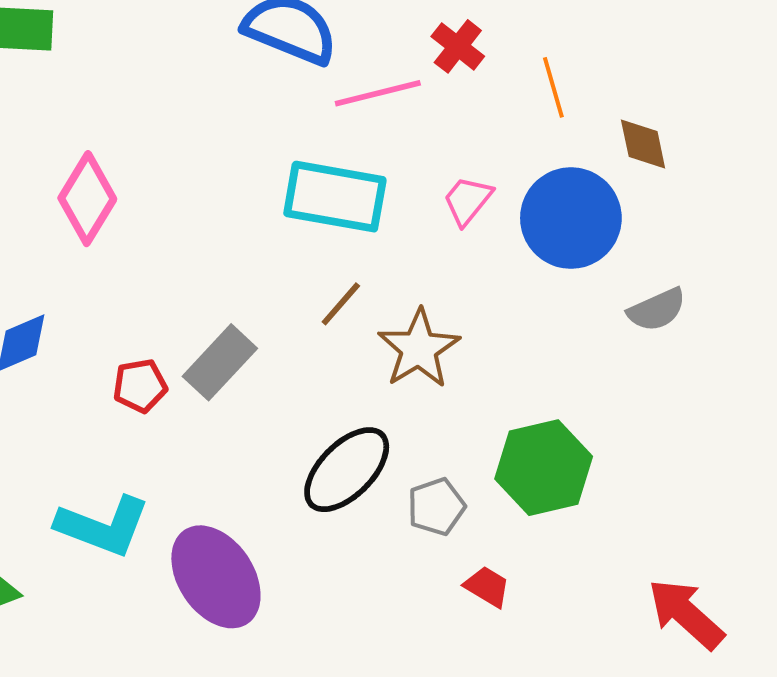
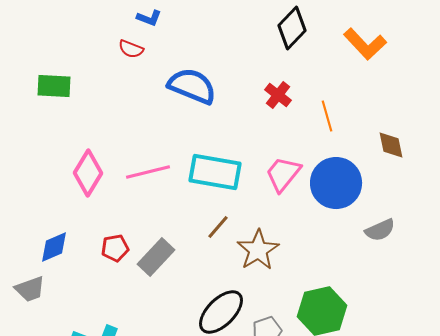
pink line: (378, 93) -> (148, 172), moved
brown diamond: (643, 144) -> (391, 145), moved
pink trapezoid: (468, 200) -> (283, 174), size x1.4
red pentagon: (140, 386) -> (115, 248), moved

